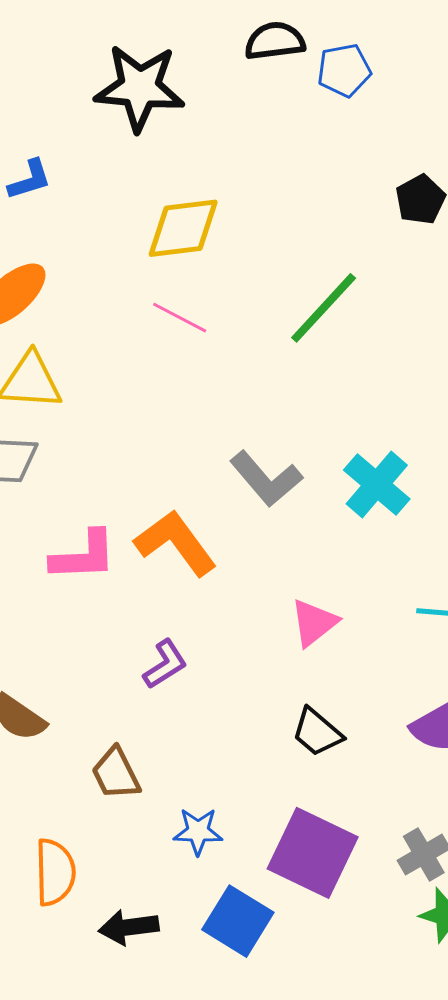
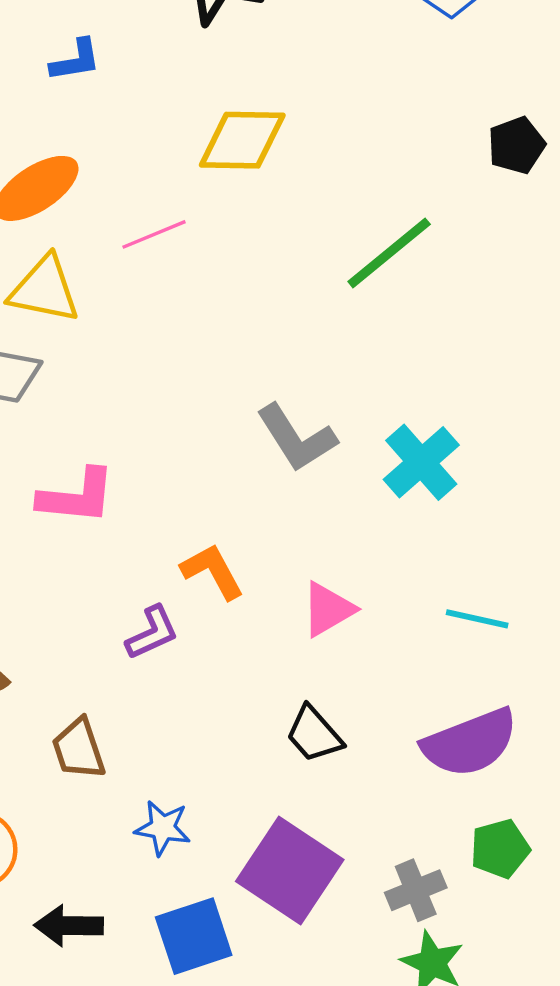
pink line: (180, 318) -> (154, 234), moved, turned -58
orange L-shape: (176, 543) -> (212, 571), moved, size x0.7
blue square: (238, 921) -> (194, 936), turned 32

